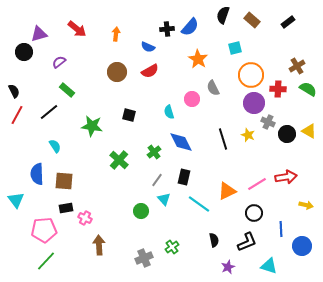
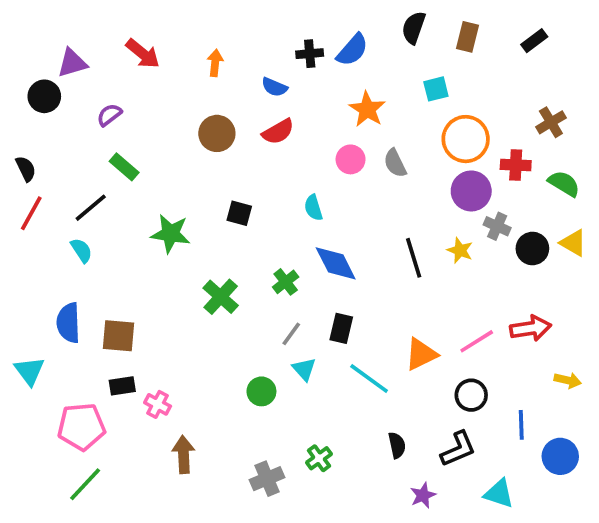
brown rectangle: (252, 20) -> (467, 37), turned 63
green semicircle: (308, 89) -> (564, 184), moved
pink circle: (192, 99) -> (351, 159), moved
cyan semicircle: (55, 146) -> (81, 250), moved

